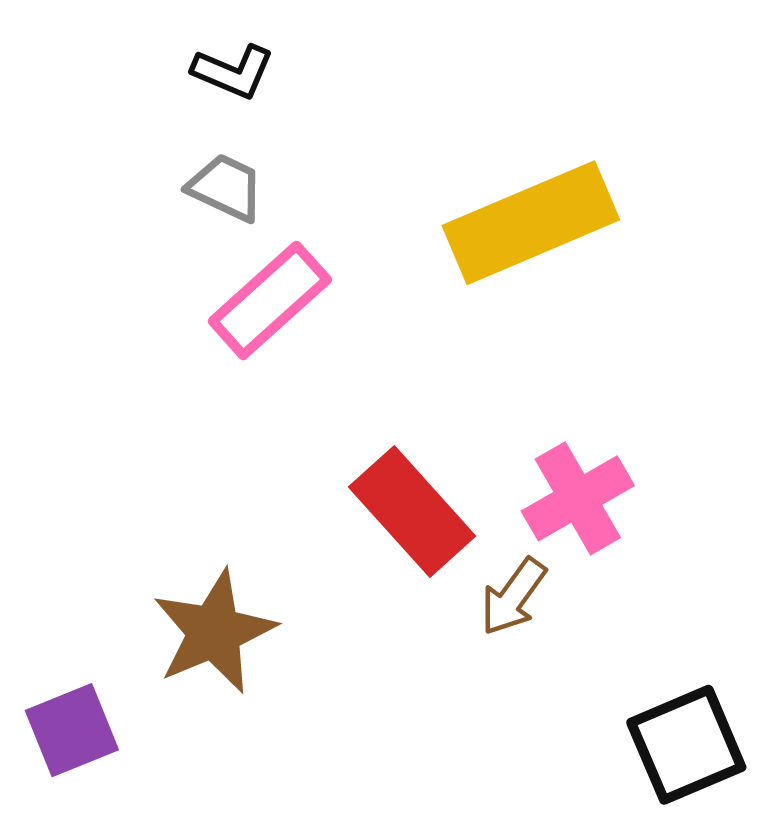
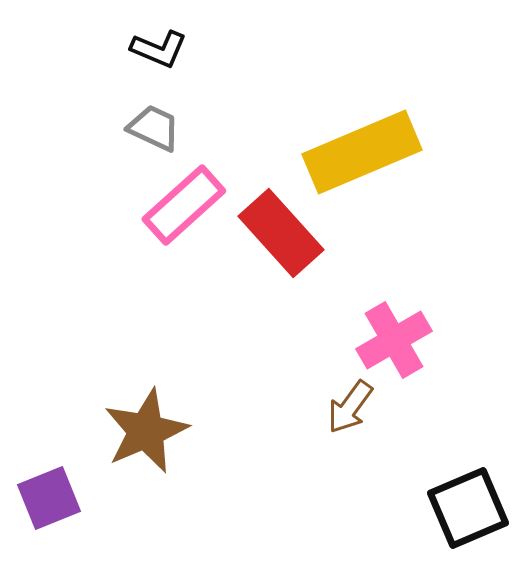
red rectangle: (412, 512) -> (281, 233), moved

